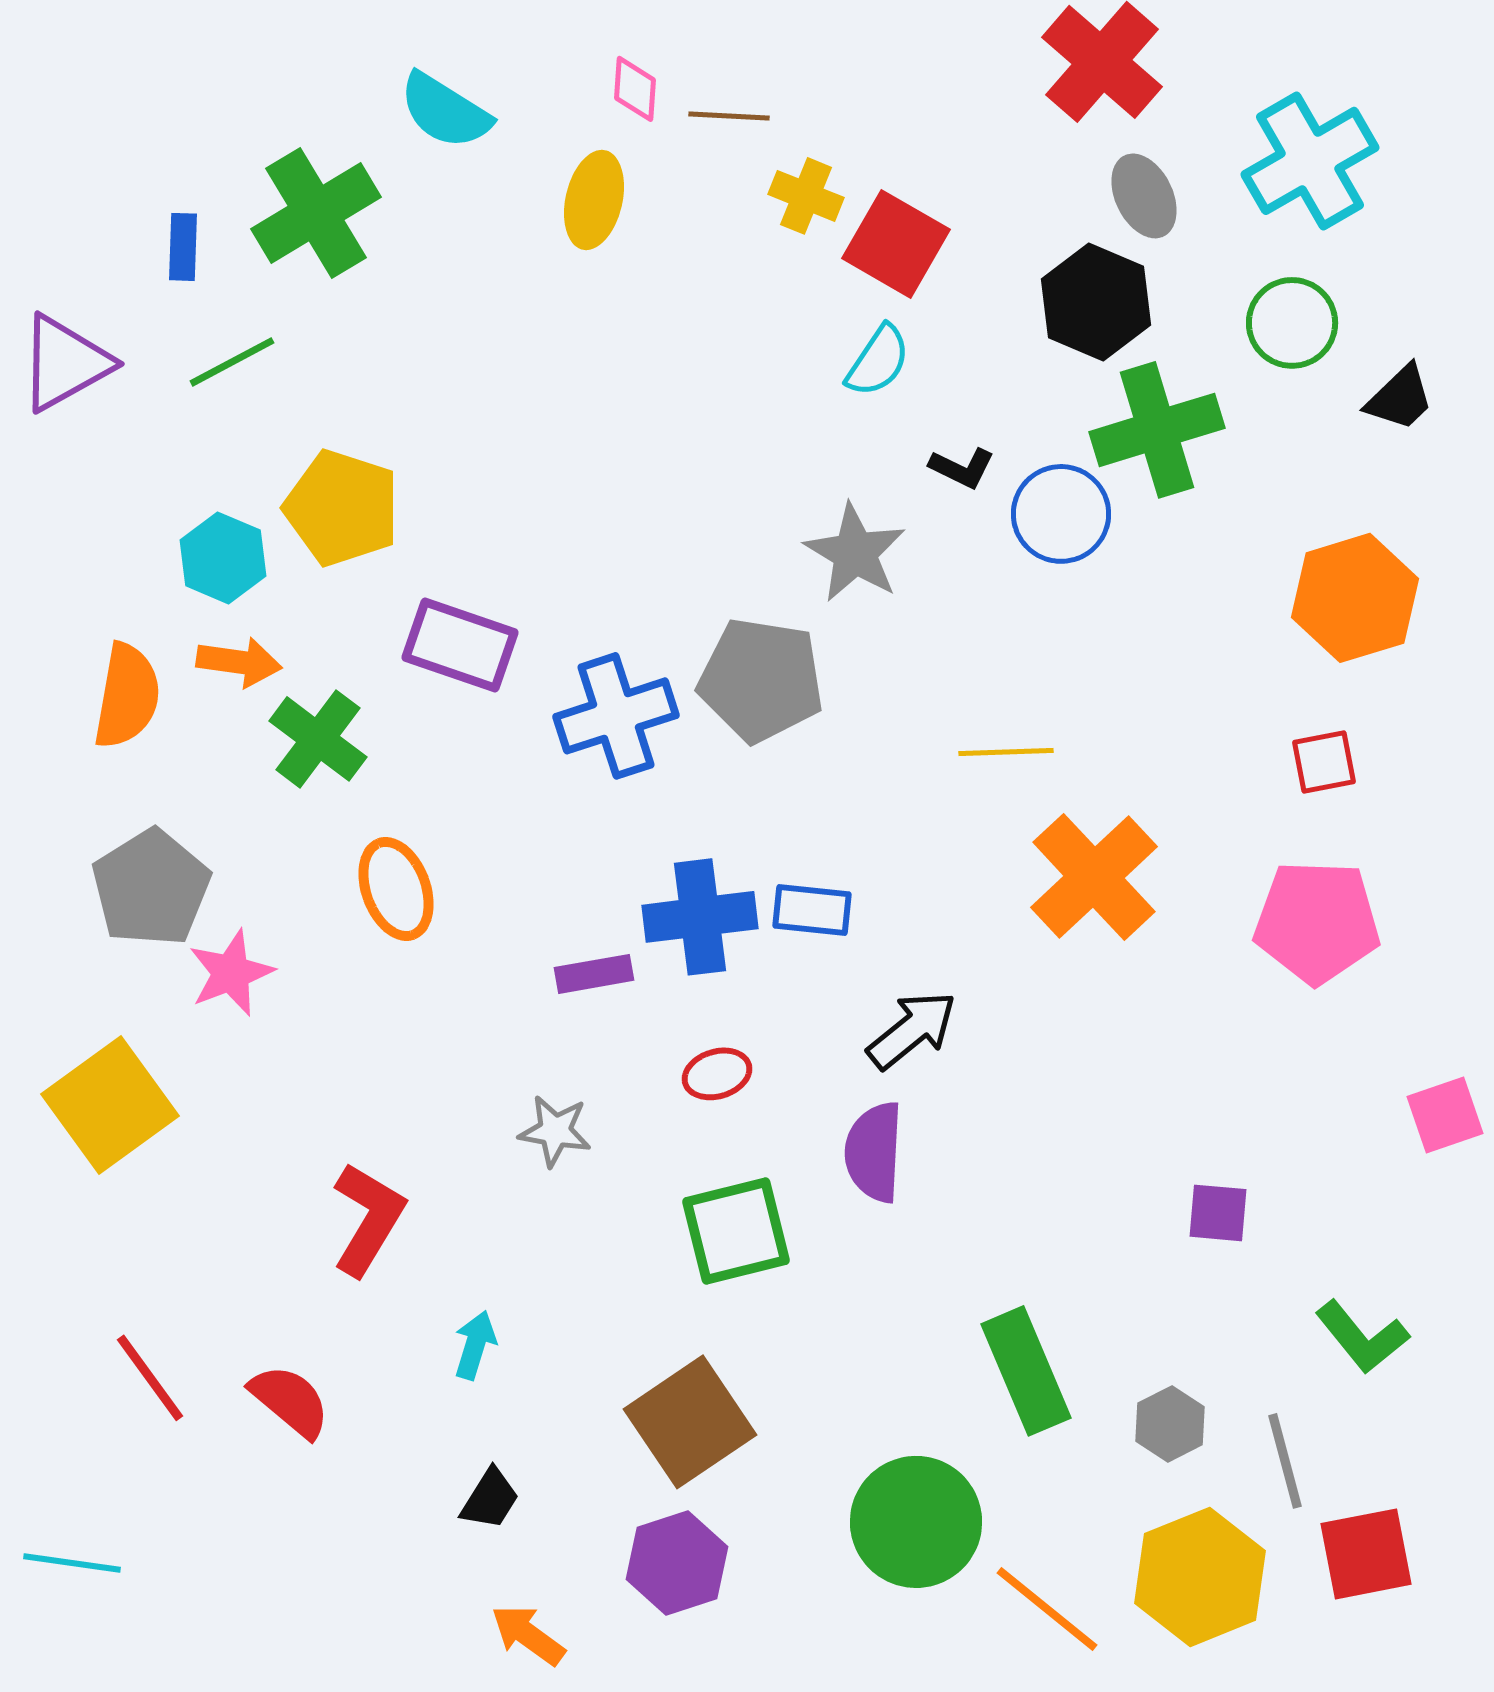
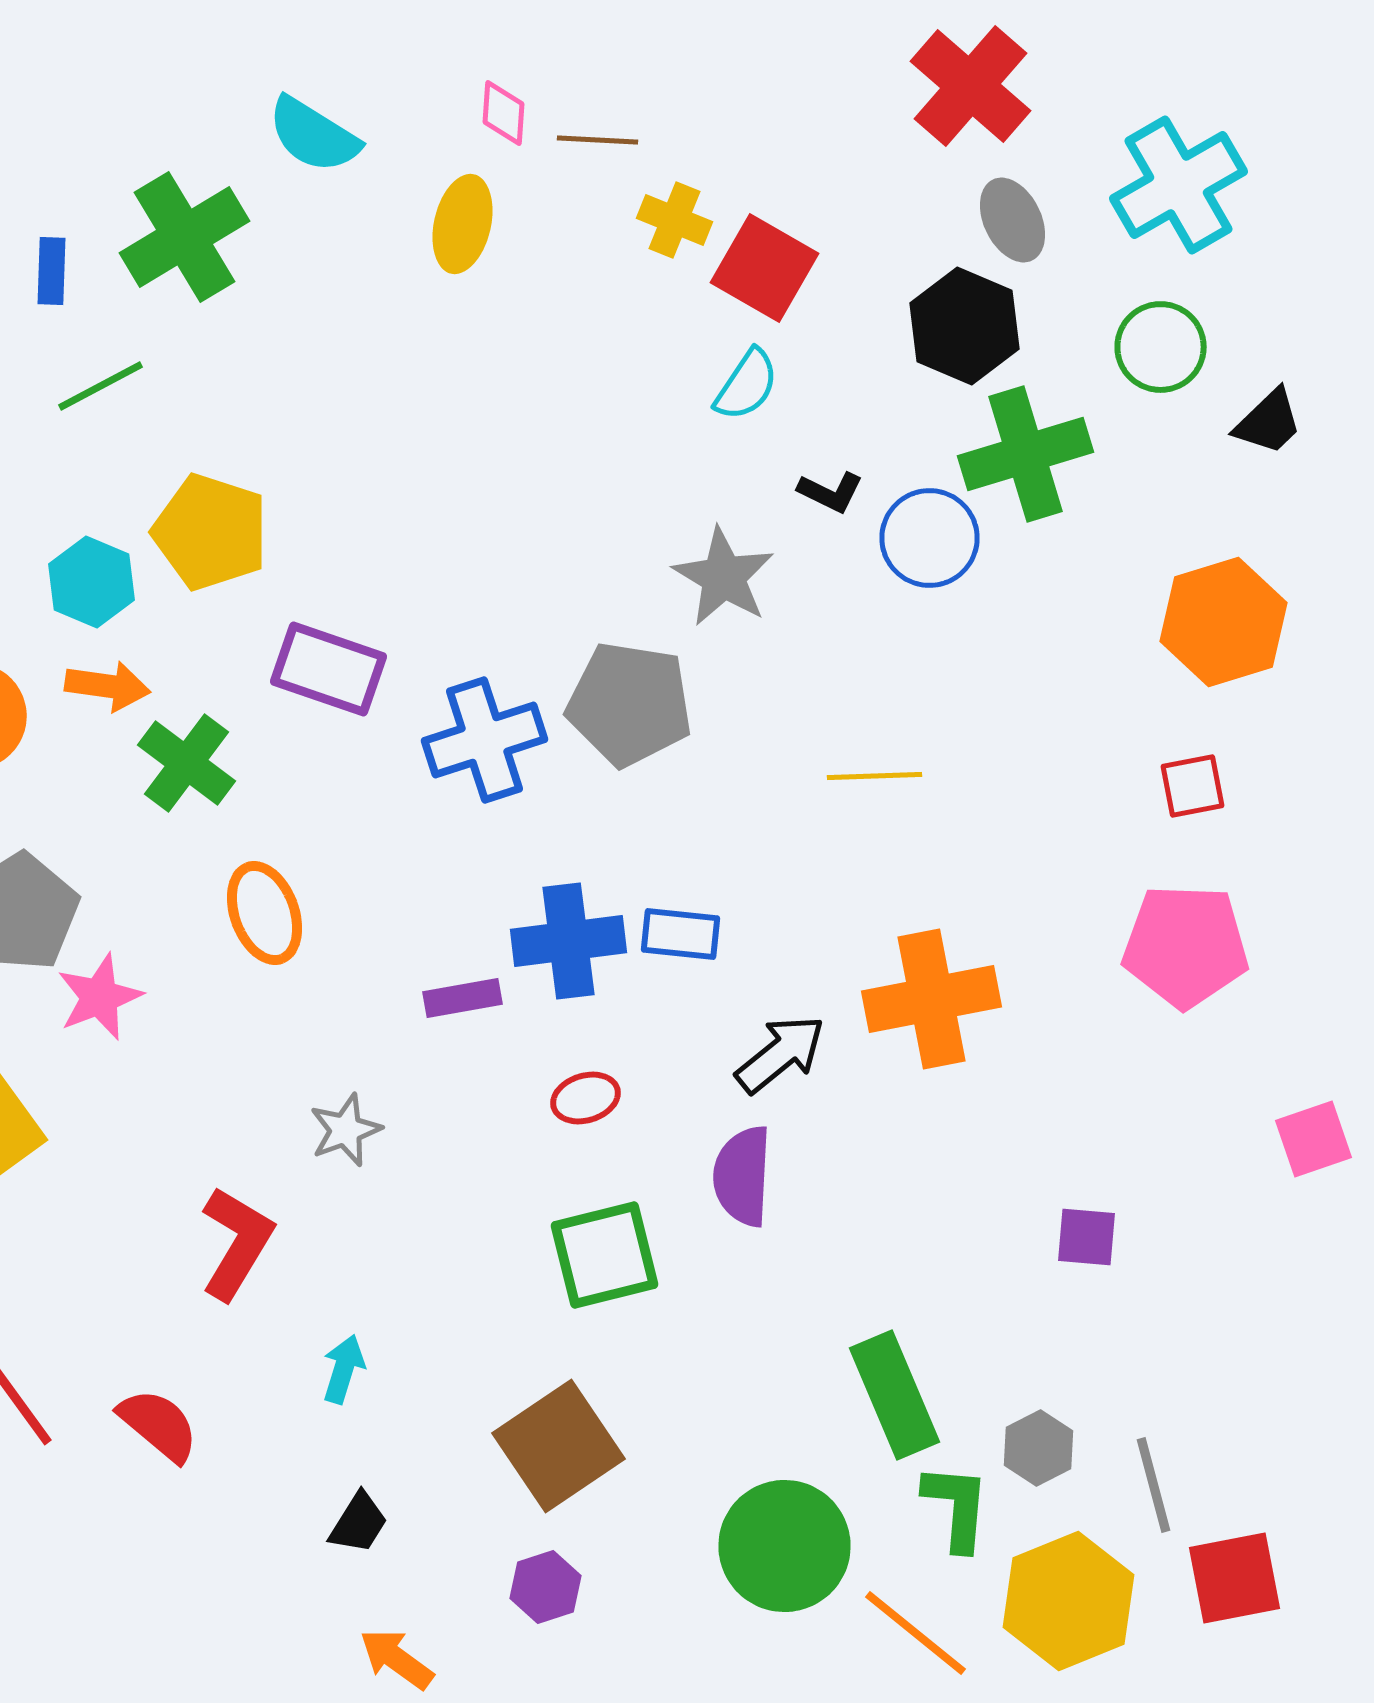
orange cross: (1094, 877) -> (932, 999), moved, turned 32
gray star: (555, 1131) -> (346, 1130), moved, turned -30
green L-shape: (1362, 1337) -> (956, 1507), moved, turned -136
purple hexagon: (677, 1563) -> (546, 1587), size x0.7

